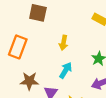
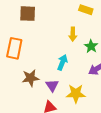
yellow arrow: (63, 43) -> (73, 34), moved

